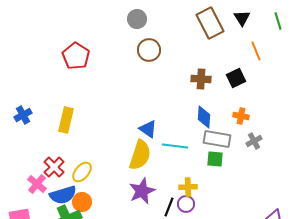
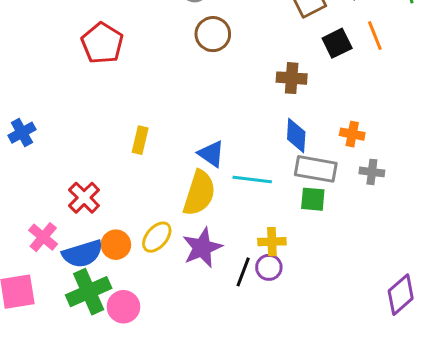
black square: (236, 78) -> (337, 43), moved
yellow rectangle: (66, 120) -> (140, 140), moved, size x0.7
gray cross: (254, 141) -> (372, 172), turned 35
red cross: (54, 167) -> (84, 198), moved
yellow ellipse: (82, 172) -> (157, 237), moved
orange circle: (82, 202) -> (116, 245), moved

